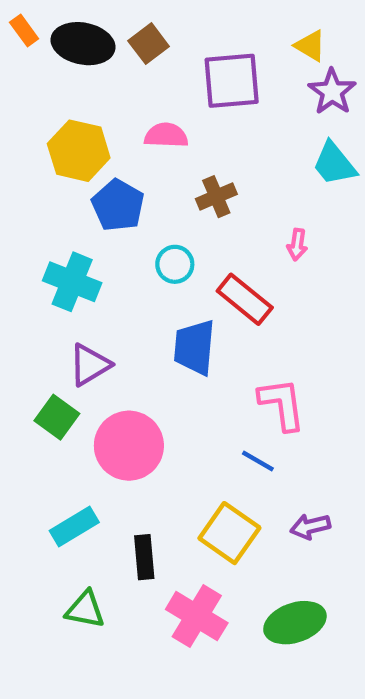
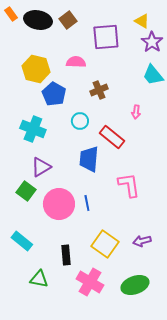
blue line: (258, 461) -> (87, 203), moved, turned 49
cyan rectangle: (74, 526) -> (22, 241), moved, turned 70

